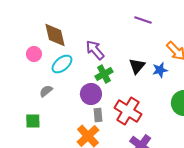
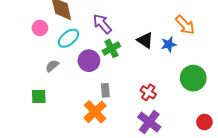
black triangle: (137, 66) -> (145, 40), turned -36
purple circle: (91, 94) -> (89, 61), moved
red cross: (128, 111) -> (148, 92), moved, size x0.6

